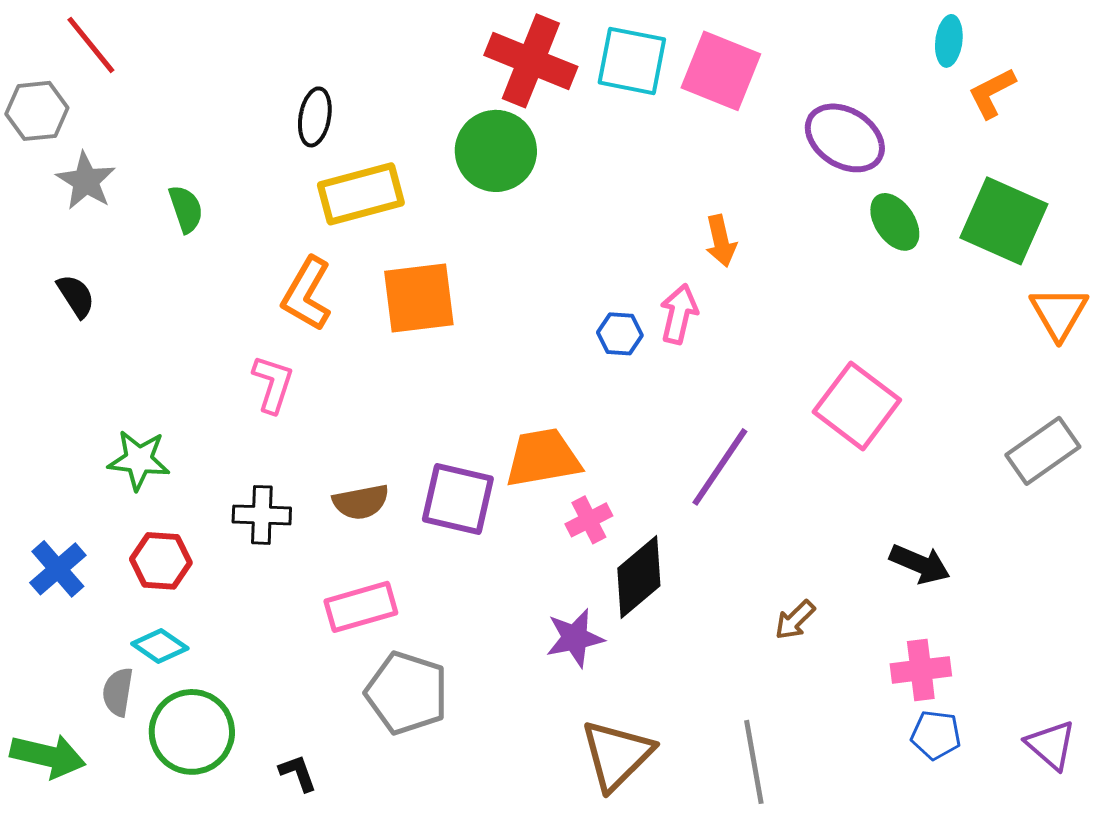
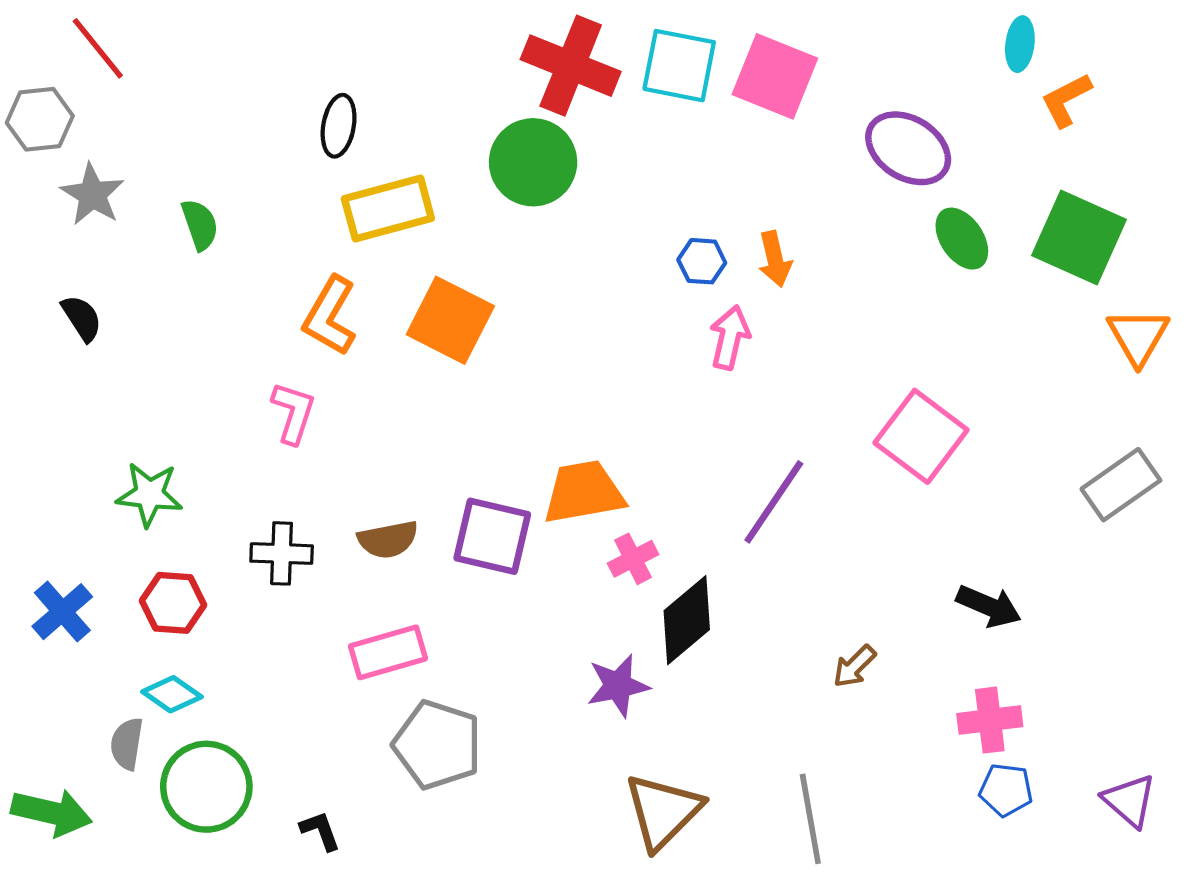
orange square: (419, 298) -> (450, 320), turned 34
blue hexagon: (620, 334) -> (702, 261), moved

